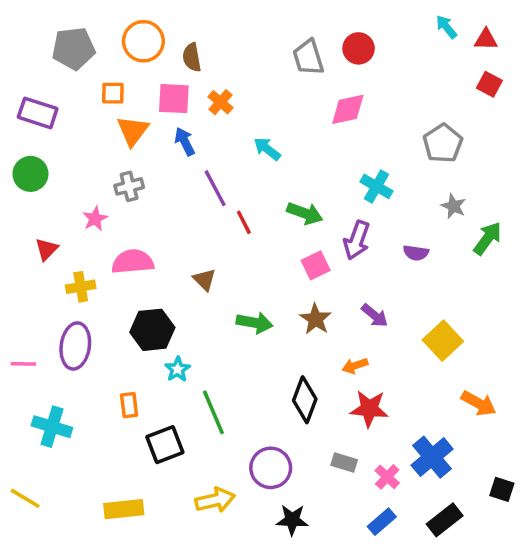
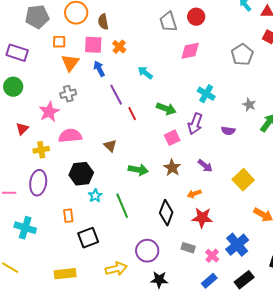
gray pentagon: (443, 143) -> (242, 55), moved
pink star: (95, 219) -> (49, 112), size x1.5
green line: (213, 412) -> (122, 206), moved

